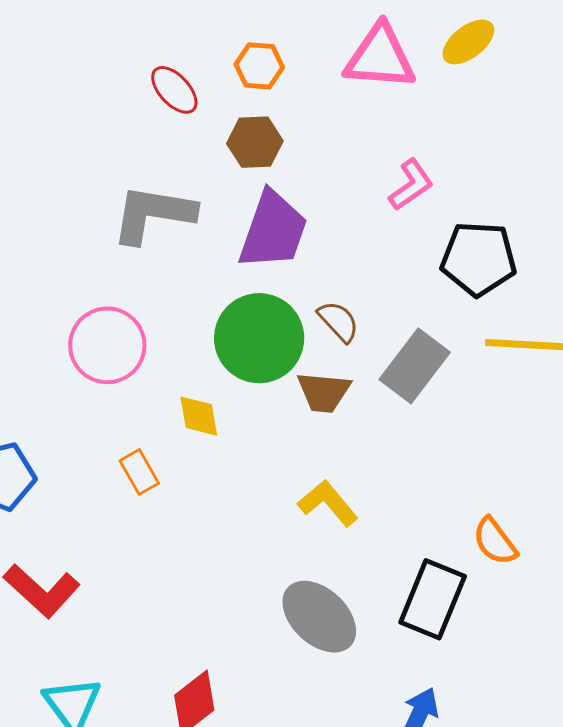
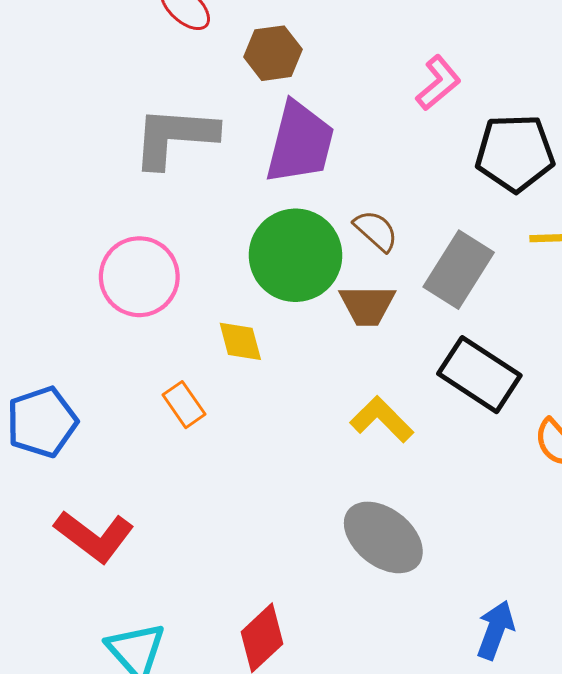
black rectangle: (433, 599) -> (479, 375), moved, turned -74

